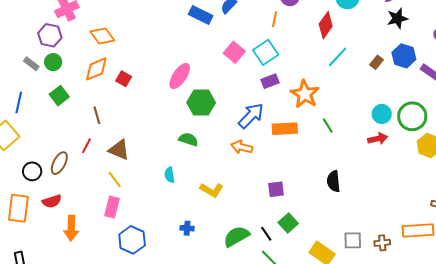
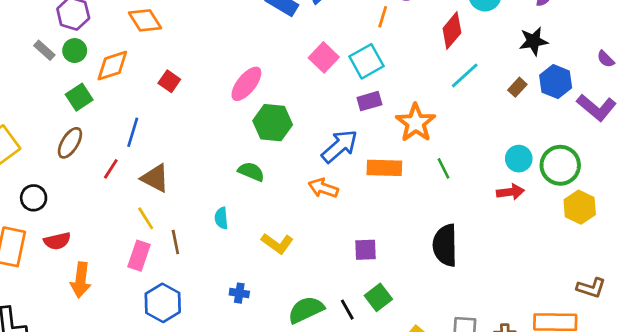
black star: (397, 18) -> (533, 41), moved
orange diamond: (96, 69) -> (112, 66), moved
blue line: (19, 102) -> (133, 132), moved
brown line: (97, 115) -> (175, 242), moved
brown ellipse: (59, 163) -> (70, 143), moved
black semicircle: (333, 181) -> (445, 245), size x1.4

